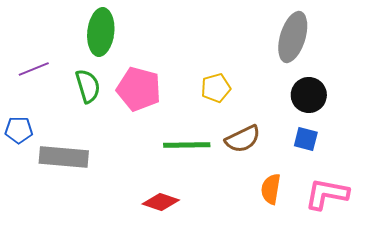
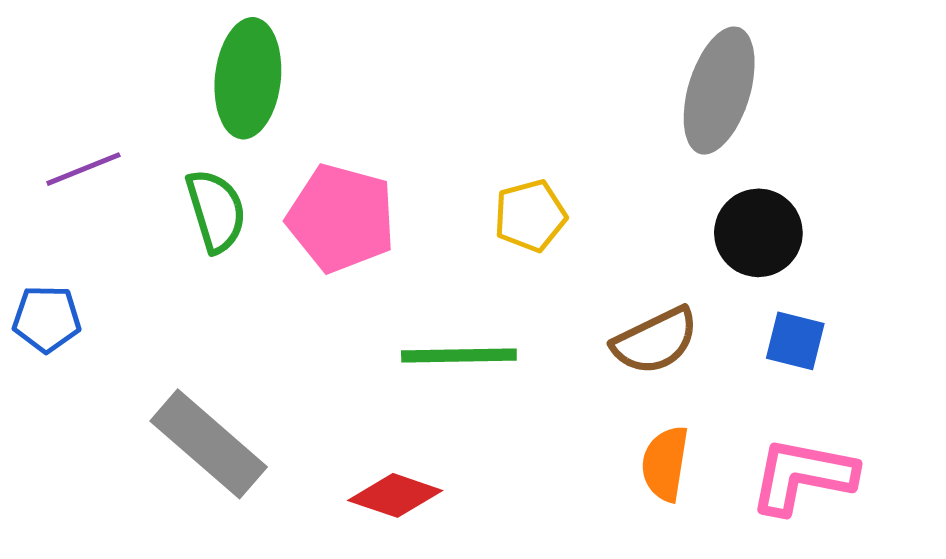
brown semicircle: (243, 139) -> (655, 341), moved
blue square: (306, 139) -> (795, 341), moved
gray rectangle: (64, 157) -> (209, 444), moved, turned 36

